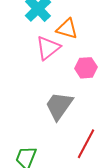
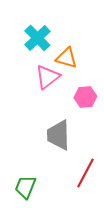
gray trapezoid: (59, 106) -> (58, 135), turned -36

